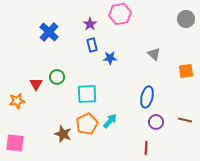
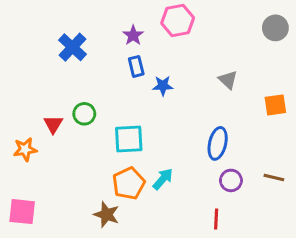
brown star: (63, 134) -> (107, 215), moved

